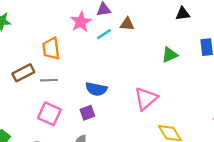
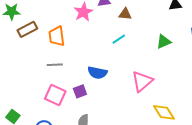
cyan line: (104, 34) -> (119, 39), moved
brown rectangle: (23, 73) -> (27, 29), moved
purple square: (87, 113) -> (80, 91), moved

